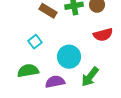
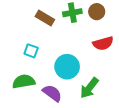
cyan square: (35, 42) -> (31, 51), turned -32
purple semicircle: (55, 82) -> (52, 93), turned 48

